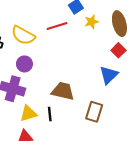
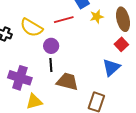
purple circle: (24, 64) -> (51, 46), moved
black line: (50, 114) -> (51, 65), moved

